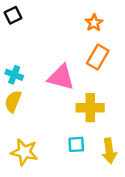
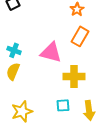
yellow star: (24, 152) -> (22, 111), turned -30

